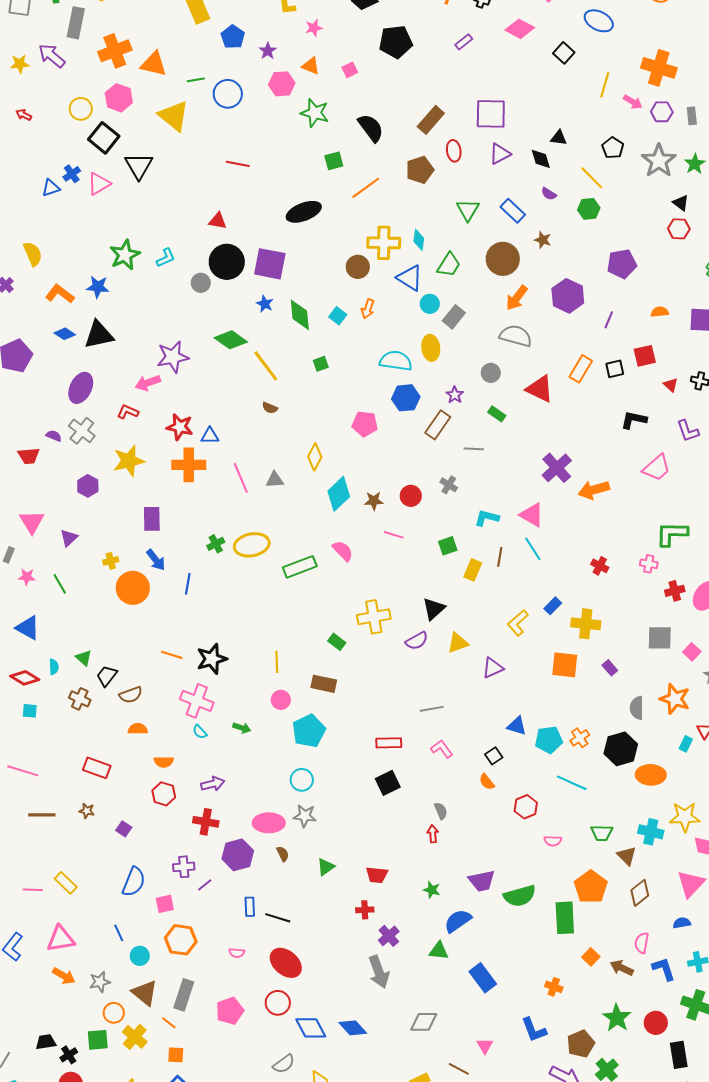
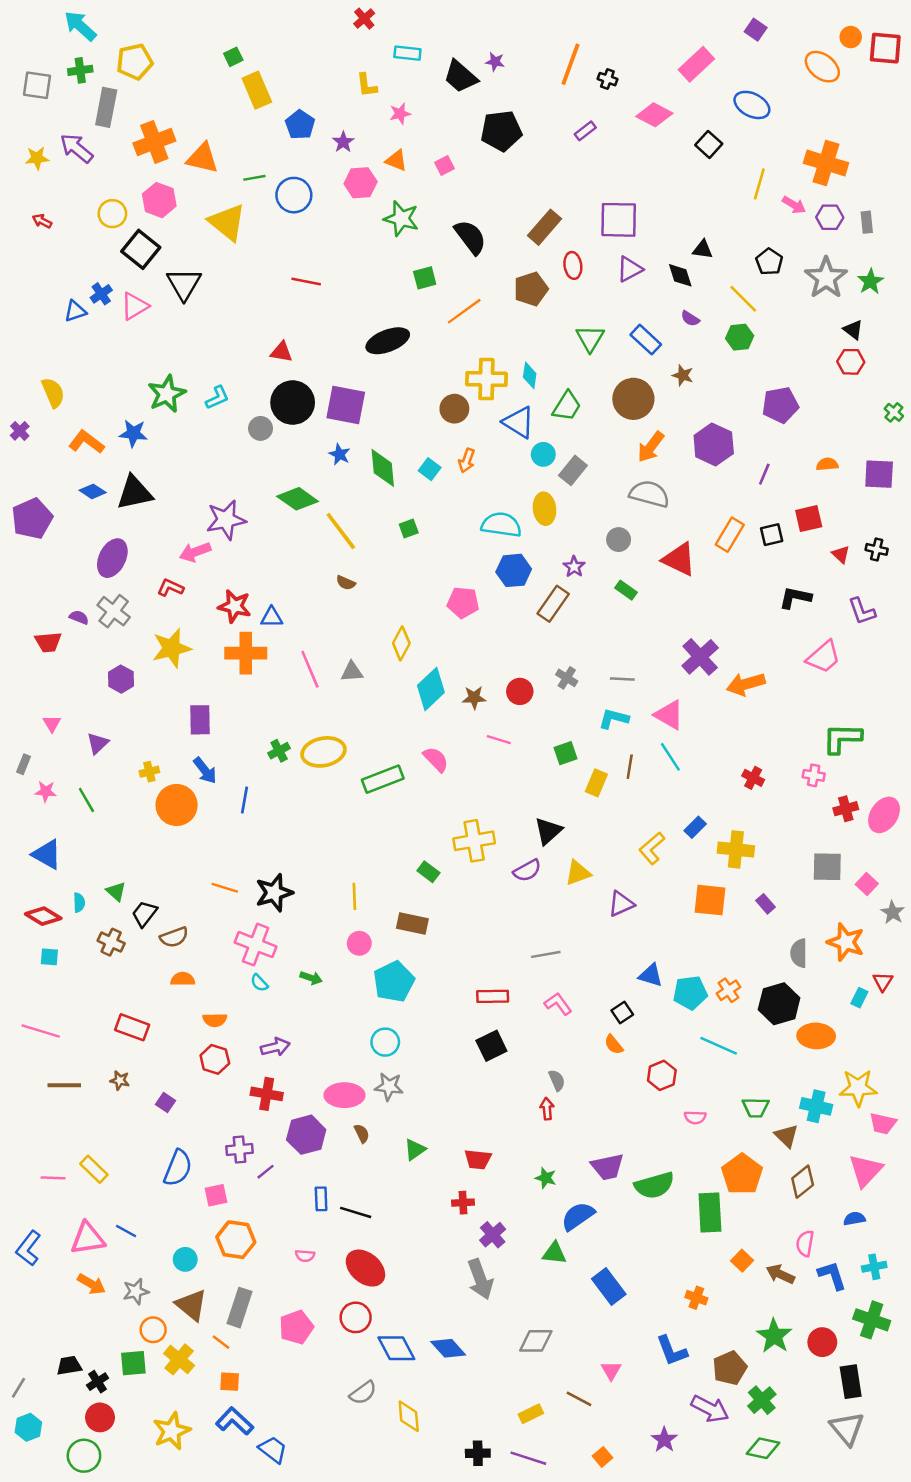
gray line: (474, 449) -> (622, 679), moved
pink triangle: (32, 522) -> (52, 724), size x0.6
blue line: (119, 933) -> (126, 1231), moved, turned -36

